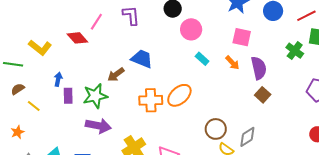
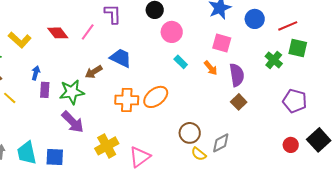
pink line: (96, 22) -> (88, 32), moved
purple arrow: (98, 126) -> (73, 122), turned 30

